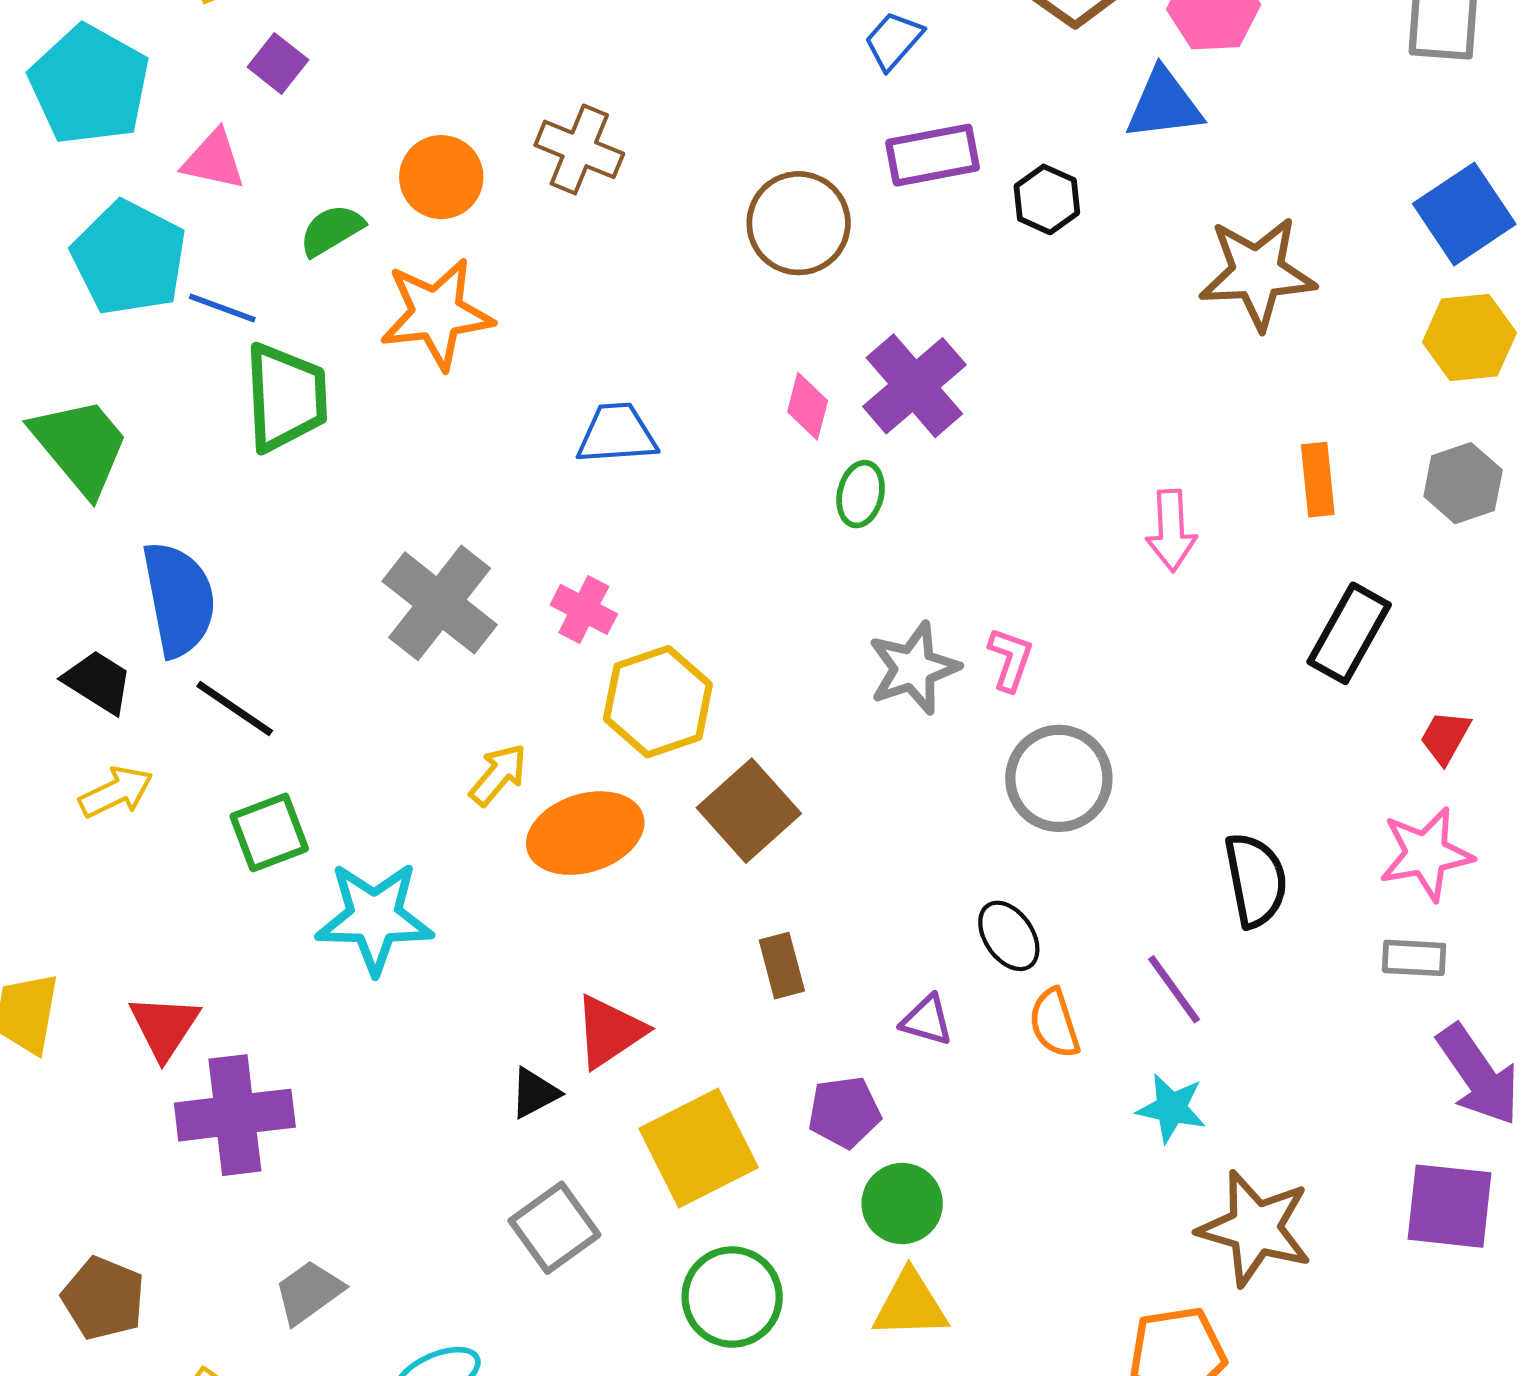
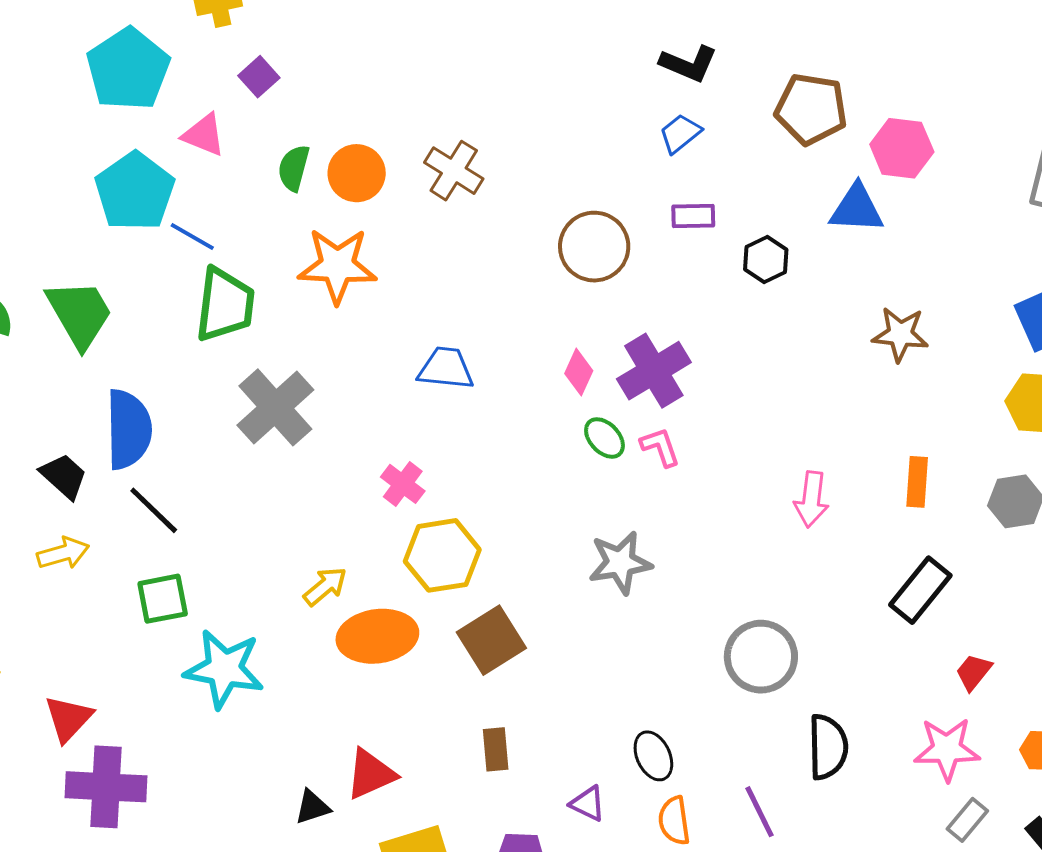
purple rectangle: (933, 155) -> (693, 216), size x0.7
green semicircle: (332, 230) -> (294, 168), moved, turned -54
brown star: (1257, 273) -> (900, 334), size x0.7
green ellipse: (861, 494) -> (604, 438), turned -66
gray cross: (440, 603) -> (275, 407), moved
pink L-shape: (1010, 659) -> (660, 447), moved, turned -48
gray circle: (1059, 778) -> (761, 657), moved
gray rectangle: (1414, 958) -> (967, 820), moved, turned -63

